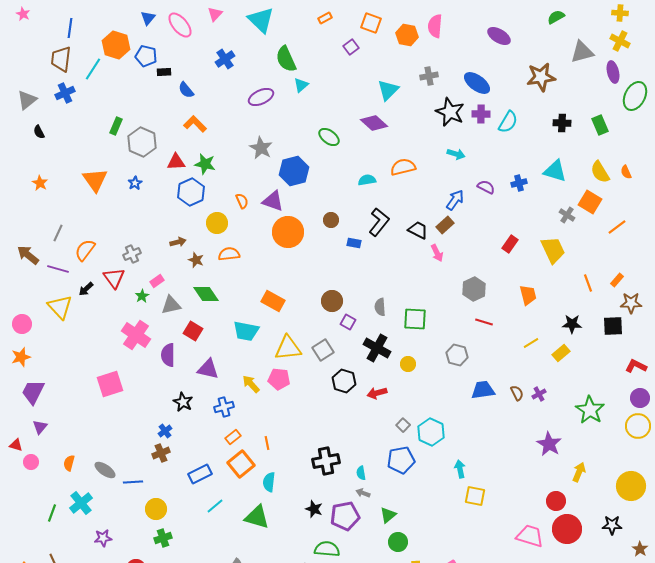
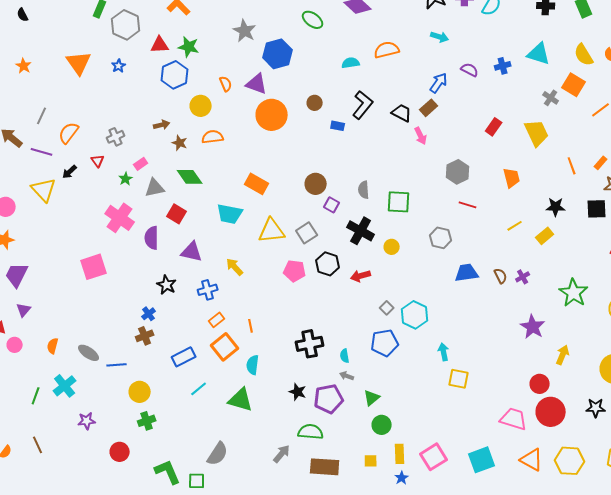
red triangle: (114, 278) -> (98, 161), size x0.6
pink pentagon: (279, 379) -> (295, 271), moved

